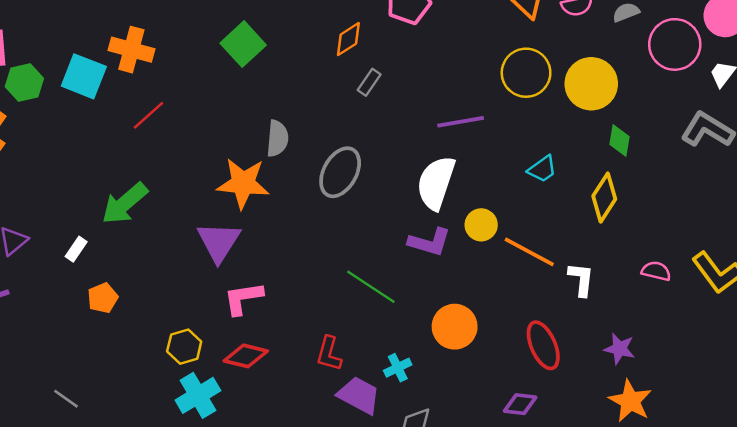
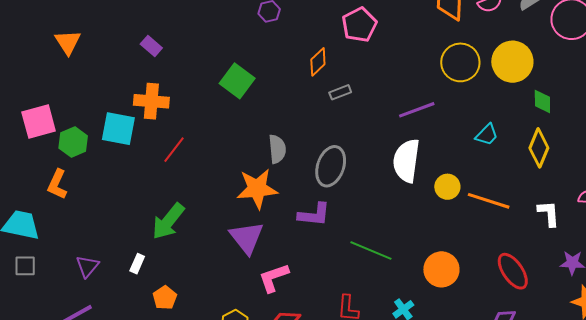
gray rectangle: (369, 82) -> (340, 92), turned 45
purple L-shape: (429, 242) -> (314, 215), moved
white L-shape: (581, 279) -> (549, 213), moved

